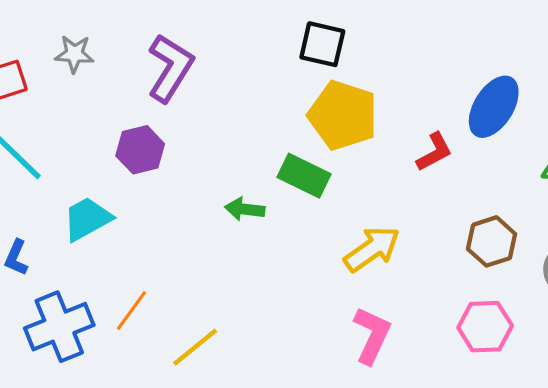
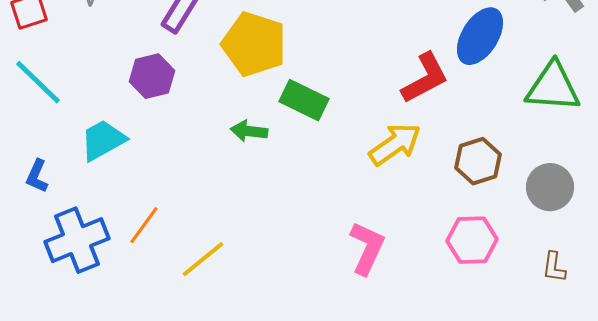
yellow pentagon: (343, 115) -> (254, 44), moved
red L-shape: (434, 152) -> (425, 78), size x1.4
yellow arrow: (372, 249) -> (395, 144), moved

